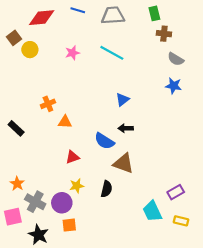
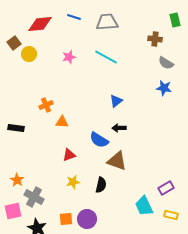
green rectangle: (154, 13) -> (175, 20), moved
black rectangle: (16, 128) -> (16, 128), turned -35
purple circle: (62, 203) -> (87, 219), moved

